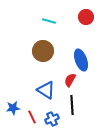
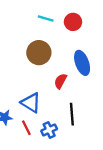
red circle: (86, 17) -> (73, 22), moved
red semicircle: (70, 80) -> (60, 81), moved
blue triangle: (46, 90) -> (31, 103), moved

